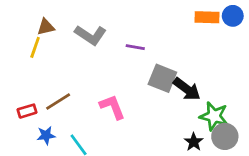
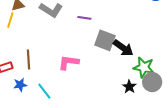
brown line: (58, 101) -> (28, 60), turned -60
pink L-shape: (112, 107) -> (69, 62), turned -60

